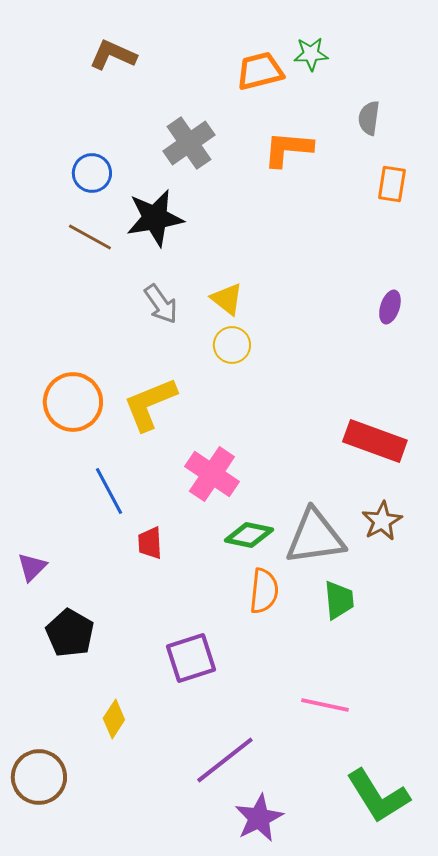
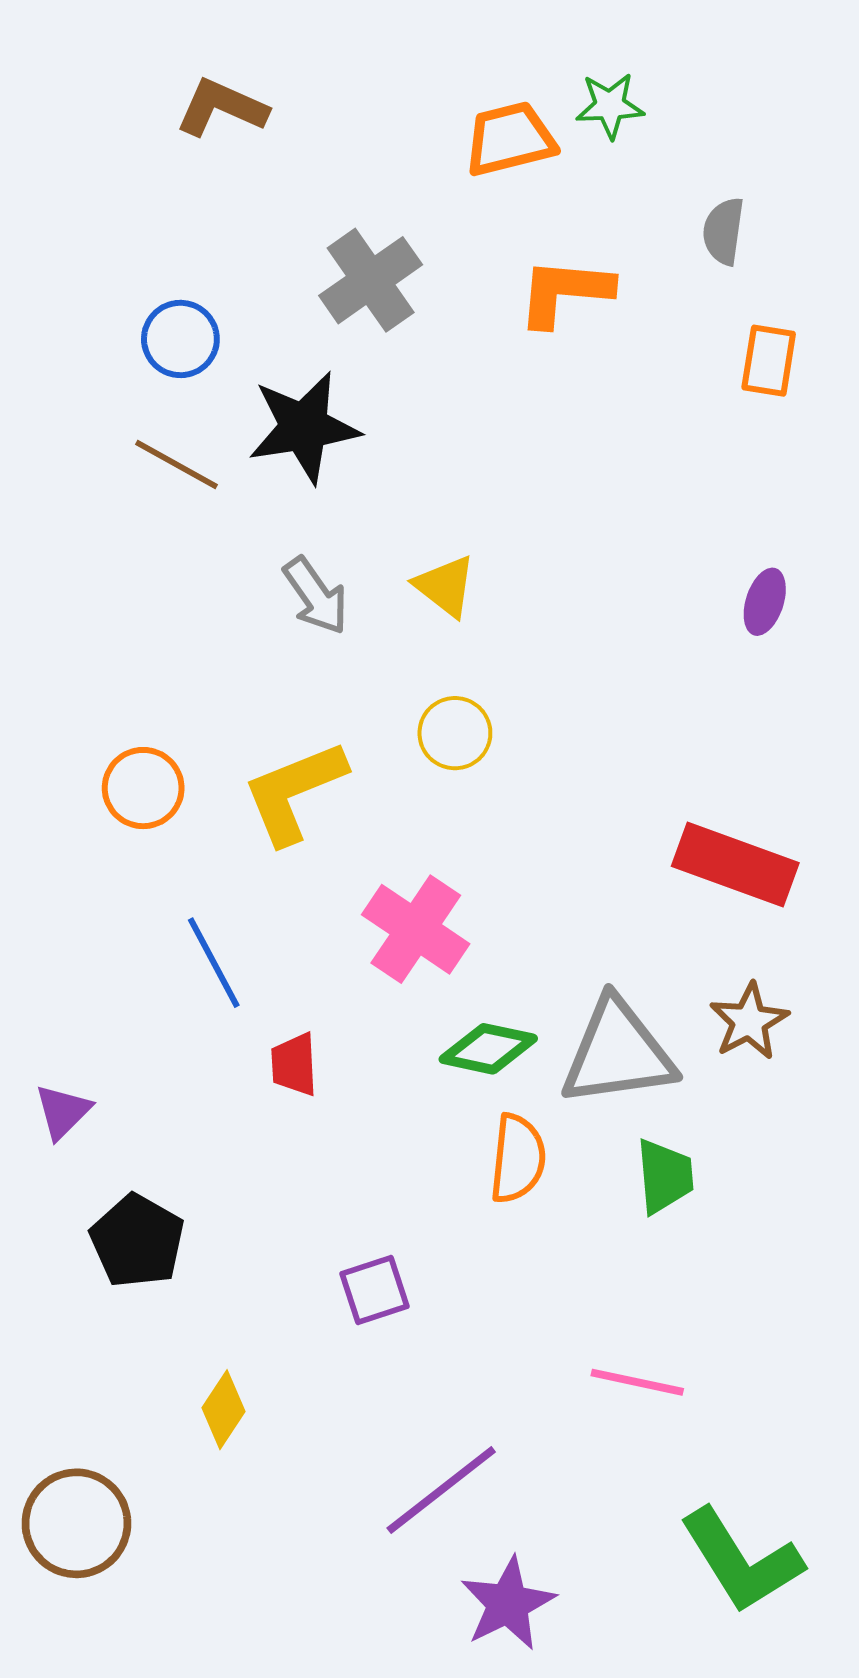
yellow circle: (232, 345) -> (455, 733), moved
orange circle: (73, 402) -> (143, 788), size x0.7
purple square: (191, 658) -> (375, 1290), size x0.7

